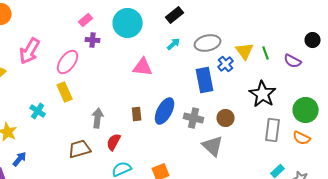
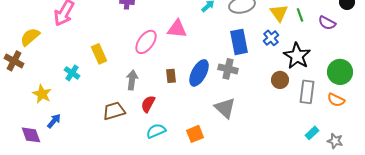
pink ellipse: (68, 62) -> (146, 42), moved
blue cross: (226, 64) -> (271, 38), moved
gray cross: (194, 118) -> (228, 69), moved
brown circle: (226, 118) -> (280, 80), moved
gray triangle: (213, 146) -> (225, 108), moved

